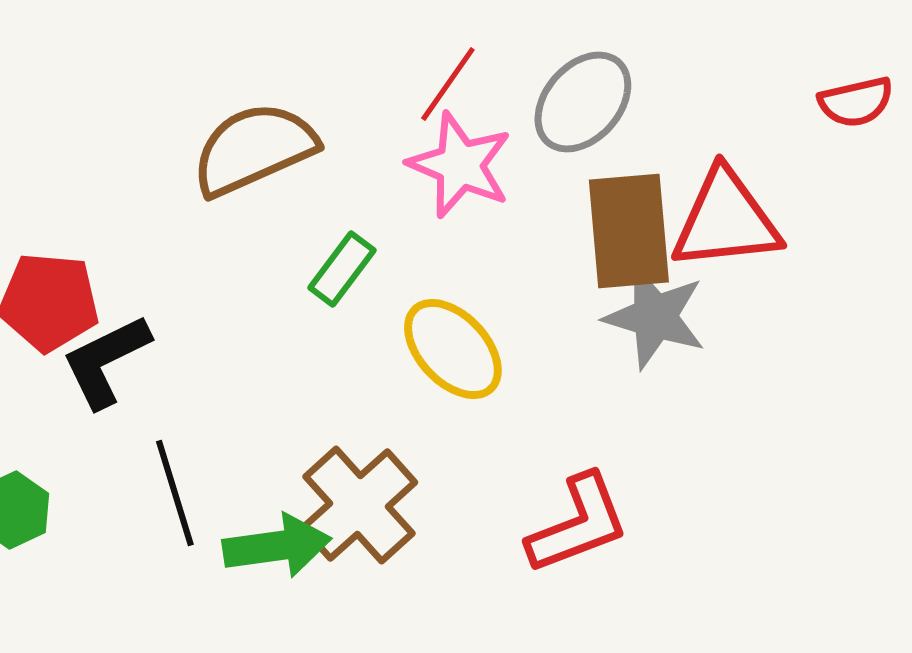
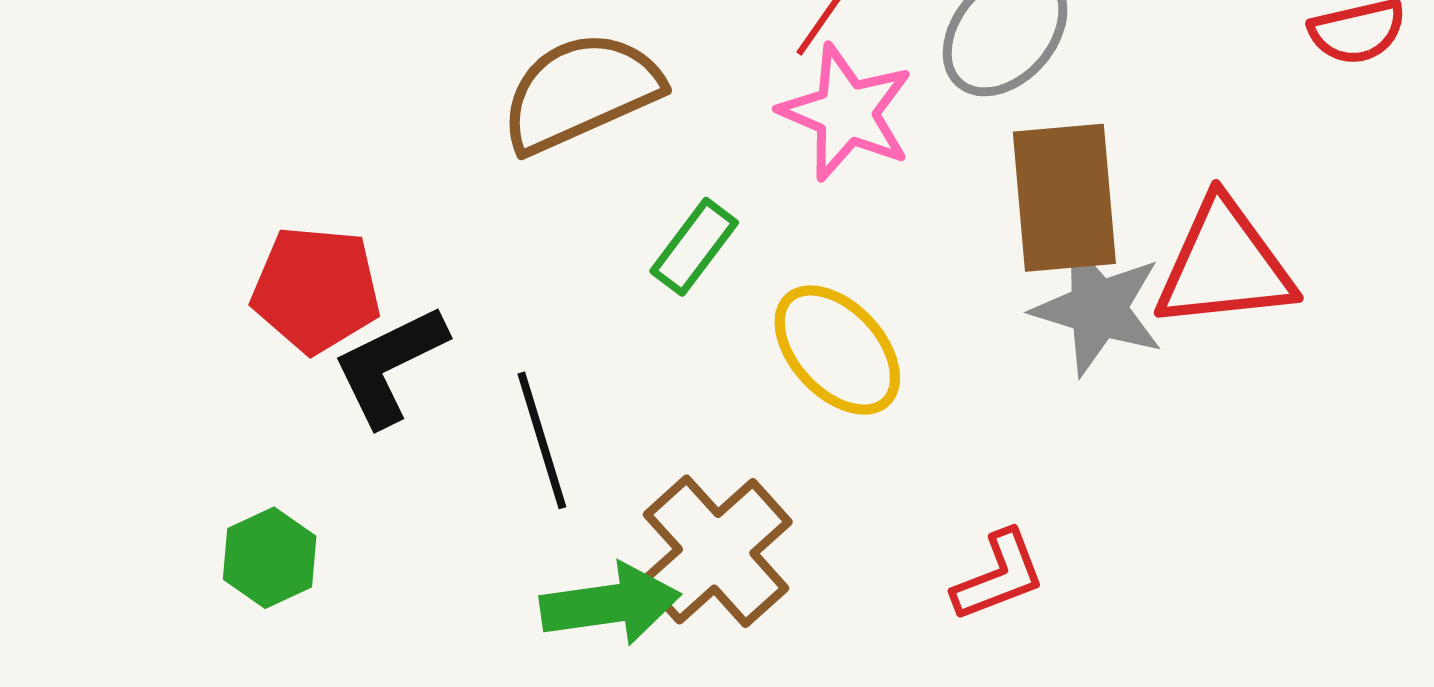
red triangle: (726, 220) -> (1224, 265), moved
black line: (175, 493) -> (542, 440), moved
red L-shape: (578, 524) -> (999, 576), size x0.7

